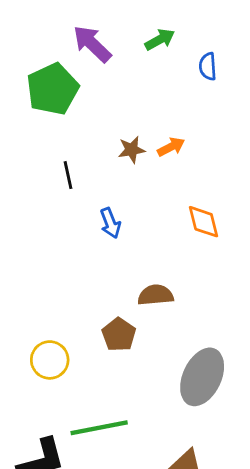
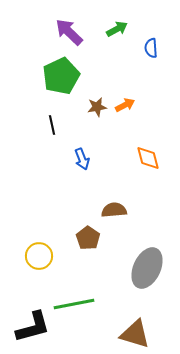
green pentagon: (53, 89) -> (61, 76), moved

